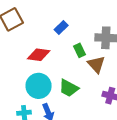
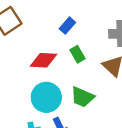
green rectangle: (79, 50) -> (78, 54), moved

